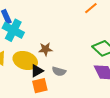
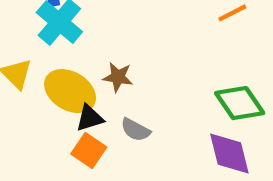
orange square: (40, 86) -> (89, 151), turned 35

